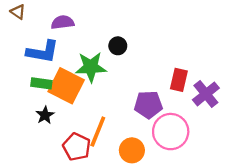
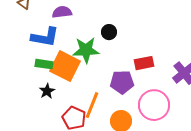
red rectangle: (179, 80) -> (144, 63), moved, turned 66
purple pentagon: (148, 105) -> (122, 82), moved

